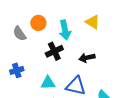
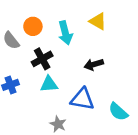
black cross: (54, 51) -> (42, 59), moved
cyan triangle: (48, 83) -> (49, 84), moved

